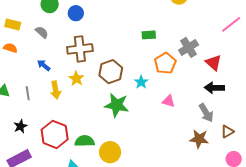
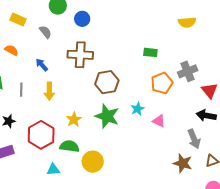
orange semicircle: (10, 48) -> (11, 50), moved
yellow star: (76, 79) -> (74, 120), moved
cyan star: (141, 82) -> (137, 109), moved

